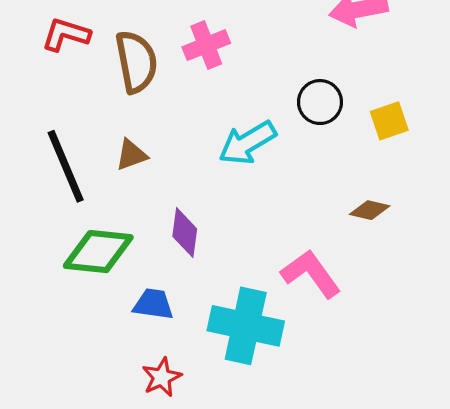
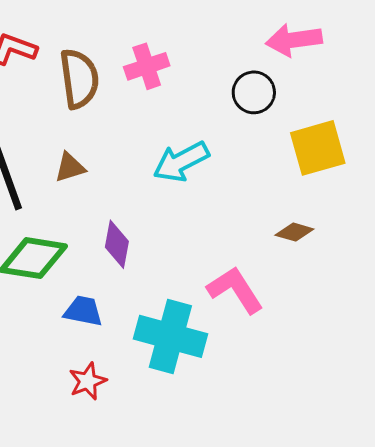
black circle: (320, 102) -> (254, 92), moved
yellow square: (389, 121) -> (318, 148), size x1.5

